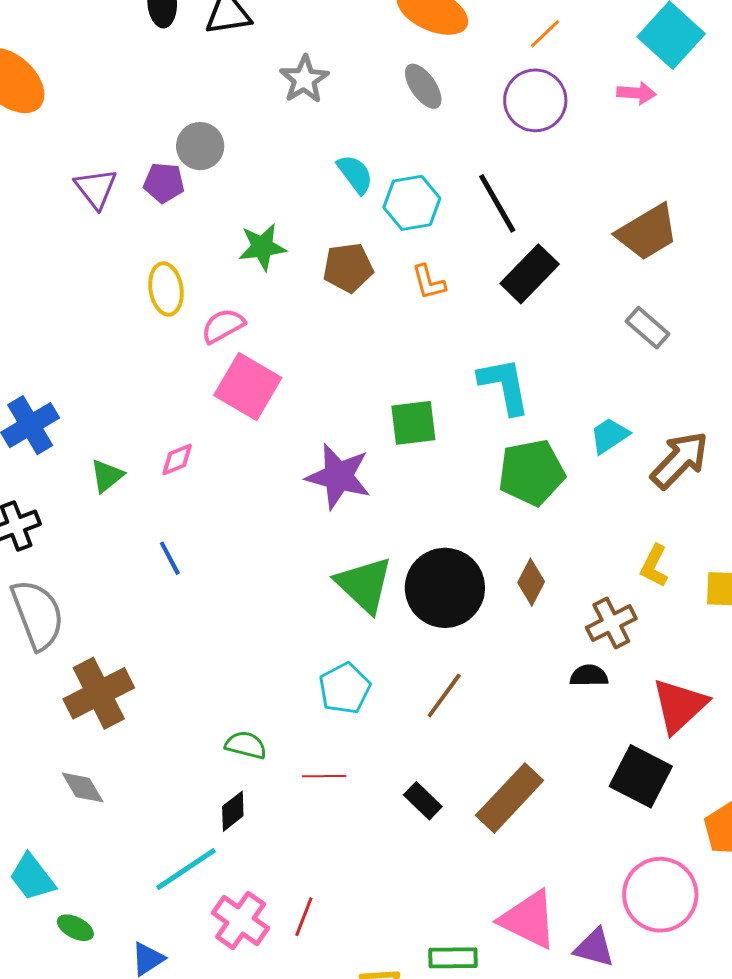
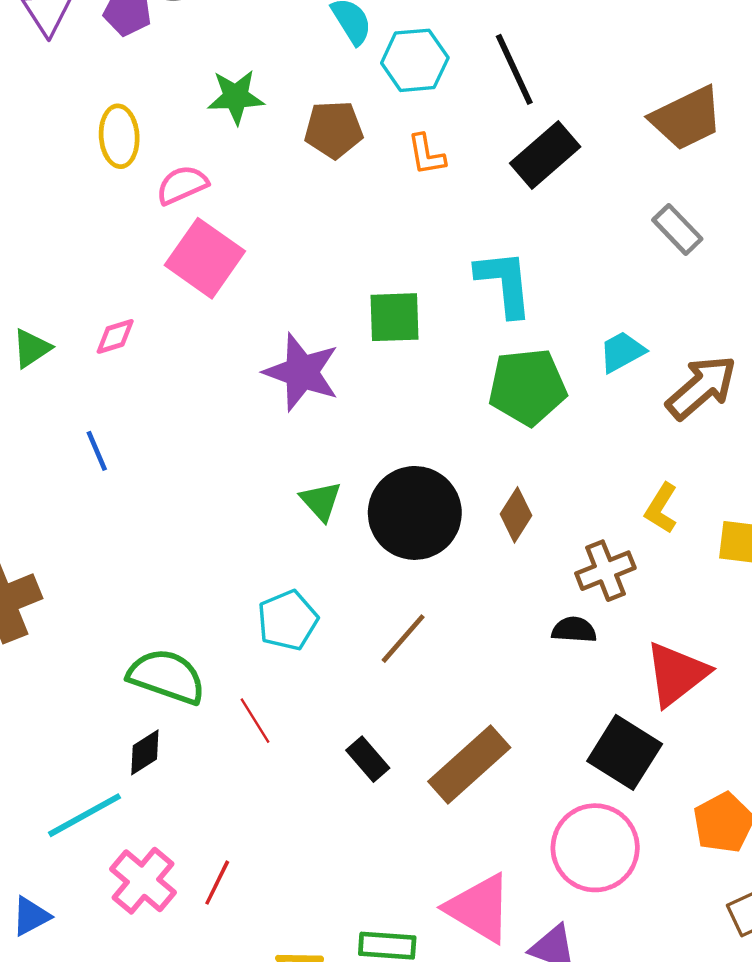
green triangle: (364, 585) -> (321, 501), size x0.6
green semicircle: (246, 745) -> (167, 676), size x1.6
red line: (324, 776) -> (255, 721), turned 54
pink circle: (660, 895) -> (595, 848), moved

